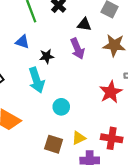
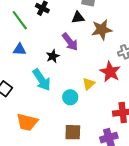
black triangle: (84, 24) -> (78, 18), moved
black star: (47, 56) -> (53, 56), moved
yellow triangle: (79, 138) -> (89, 84), moved

